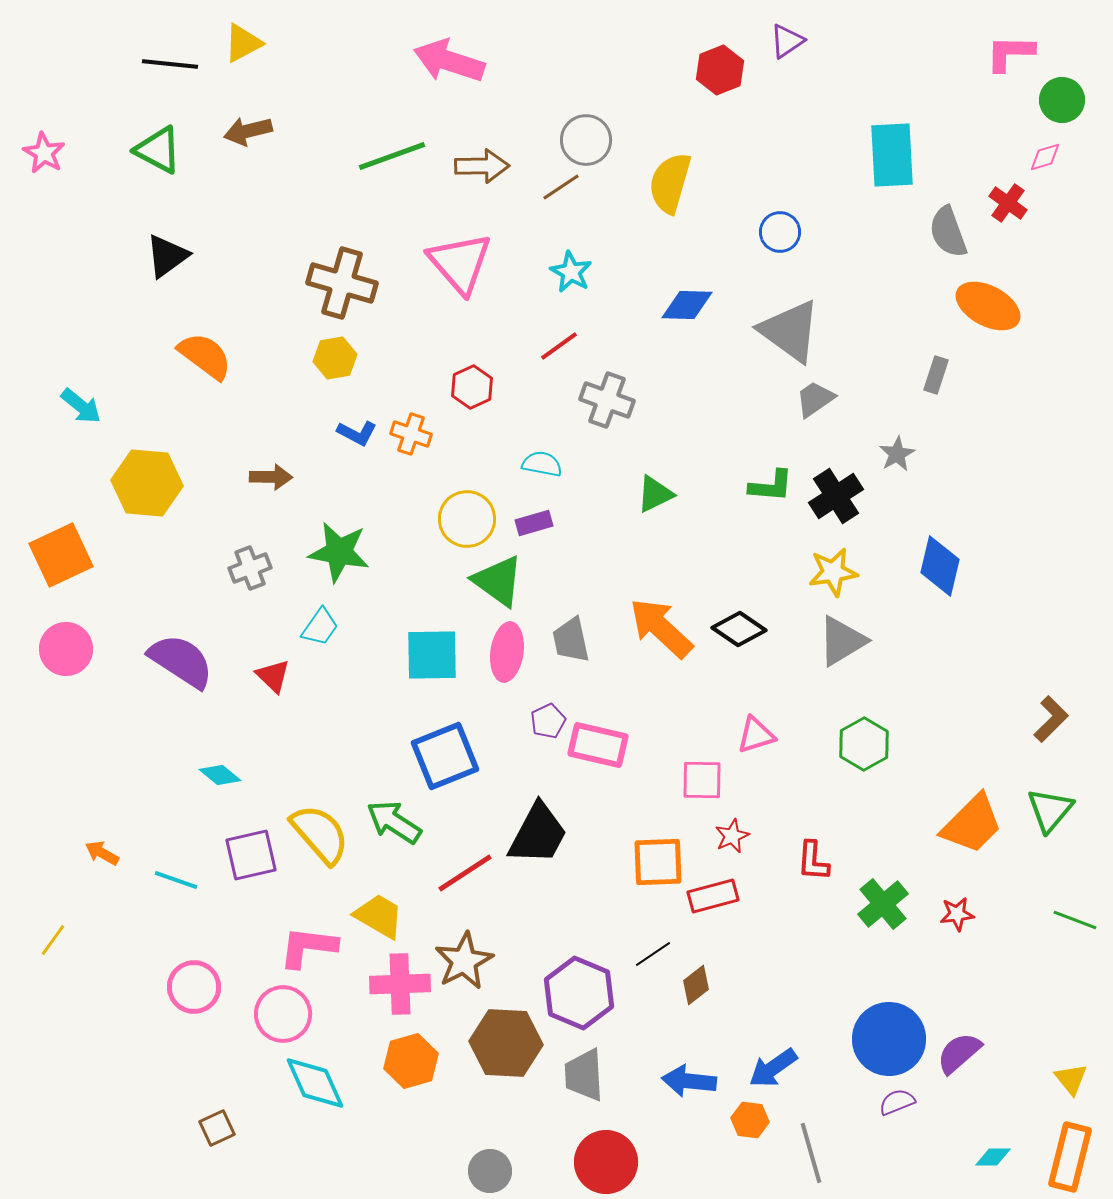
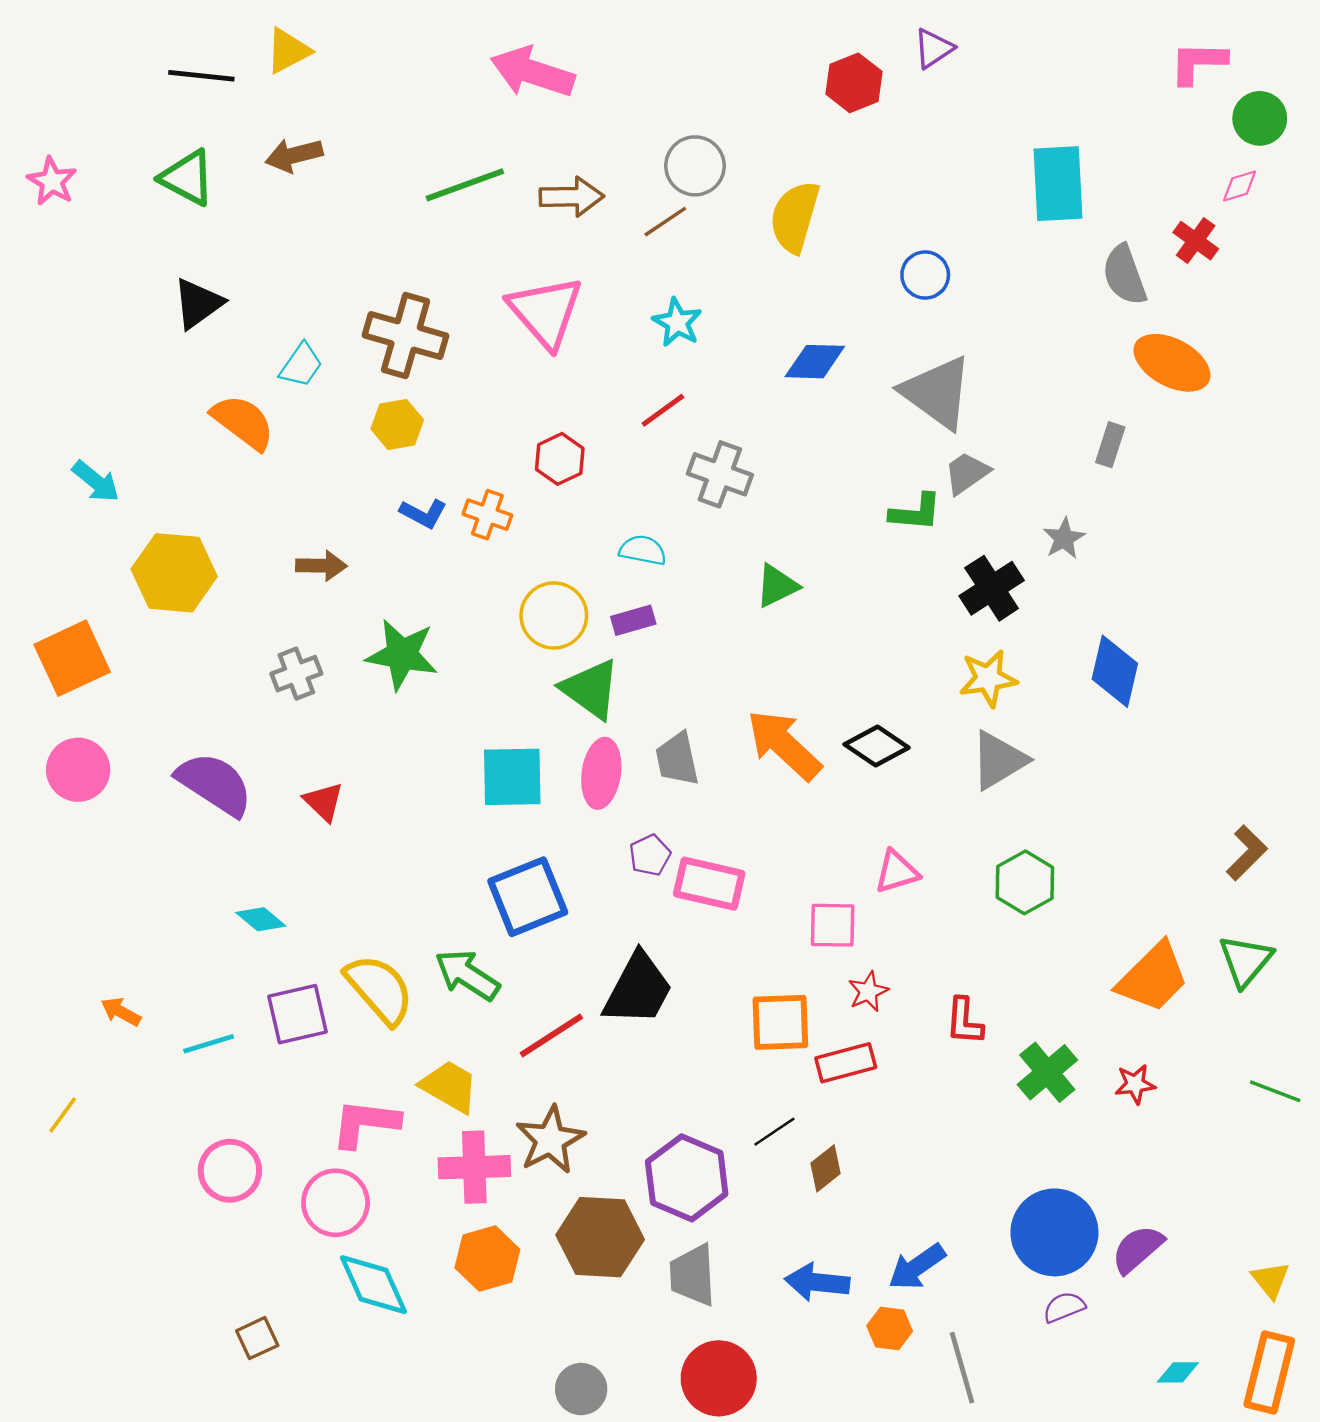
green L-shape: (771, 486) -> (916, 512), moved
cyan trapezoid: (320, 627) -> (301, 365), moved
cyan line: (176, 880) -> (209, 1044), turned -36

